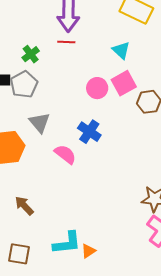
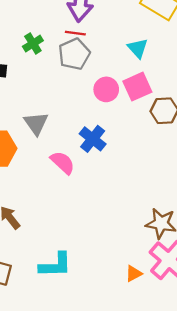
gray pentagon: (24, 84) -> (74, 54), moved
orange triangle: (88, 251) -> (134, 274), moved

